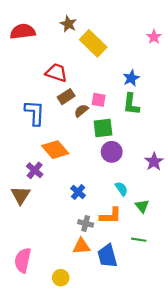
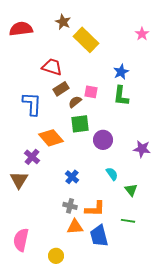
green square: (103, 128) -> (80, 124), moved
purple star: (154, 162) -> (142, 149), turned -30
orange L-shape: (111, 216) -> (95, 209), moved
gray cross: (86, 223) -> (70, 206), moved

